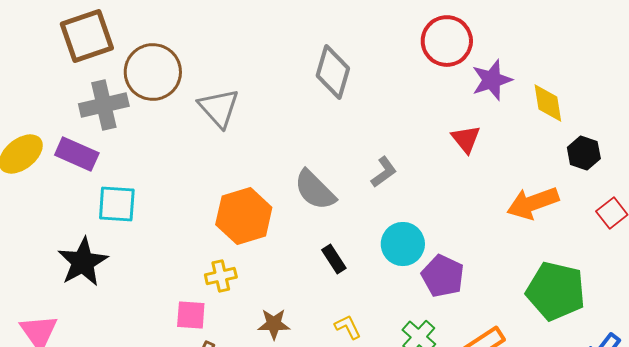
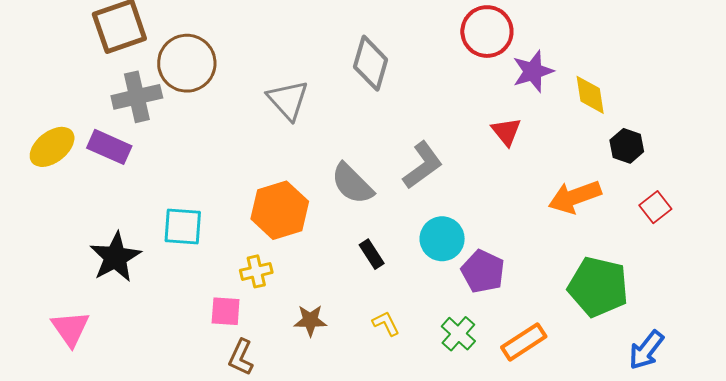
gray triangle: (219, 108) -> (288, 100), moved
gray L-shape: (384, 172) -> (423, 165), size x1.5
cyan square: (117, 204) -> (183, 227), moved

